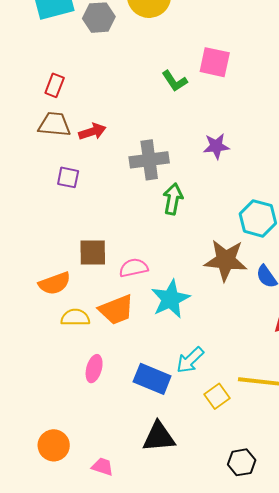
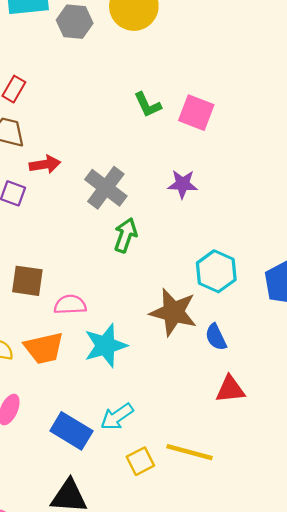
pink square: (215, 62) -> (196, 113), moved
red arrow: (92, 132) -> (45, 164), moved
gray cross: (149, 160) -> (106, 188), turned 36

